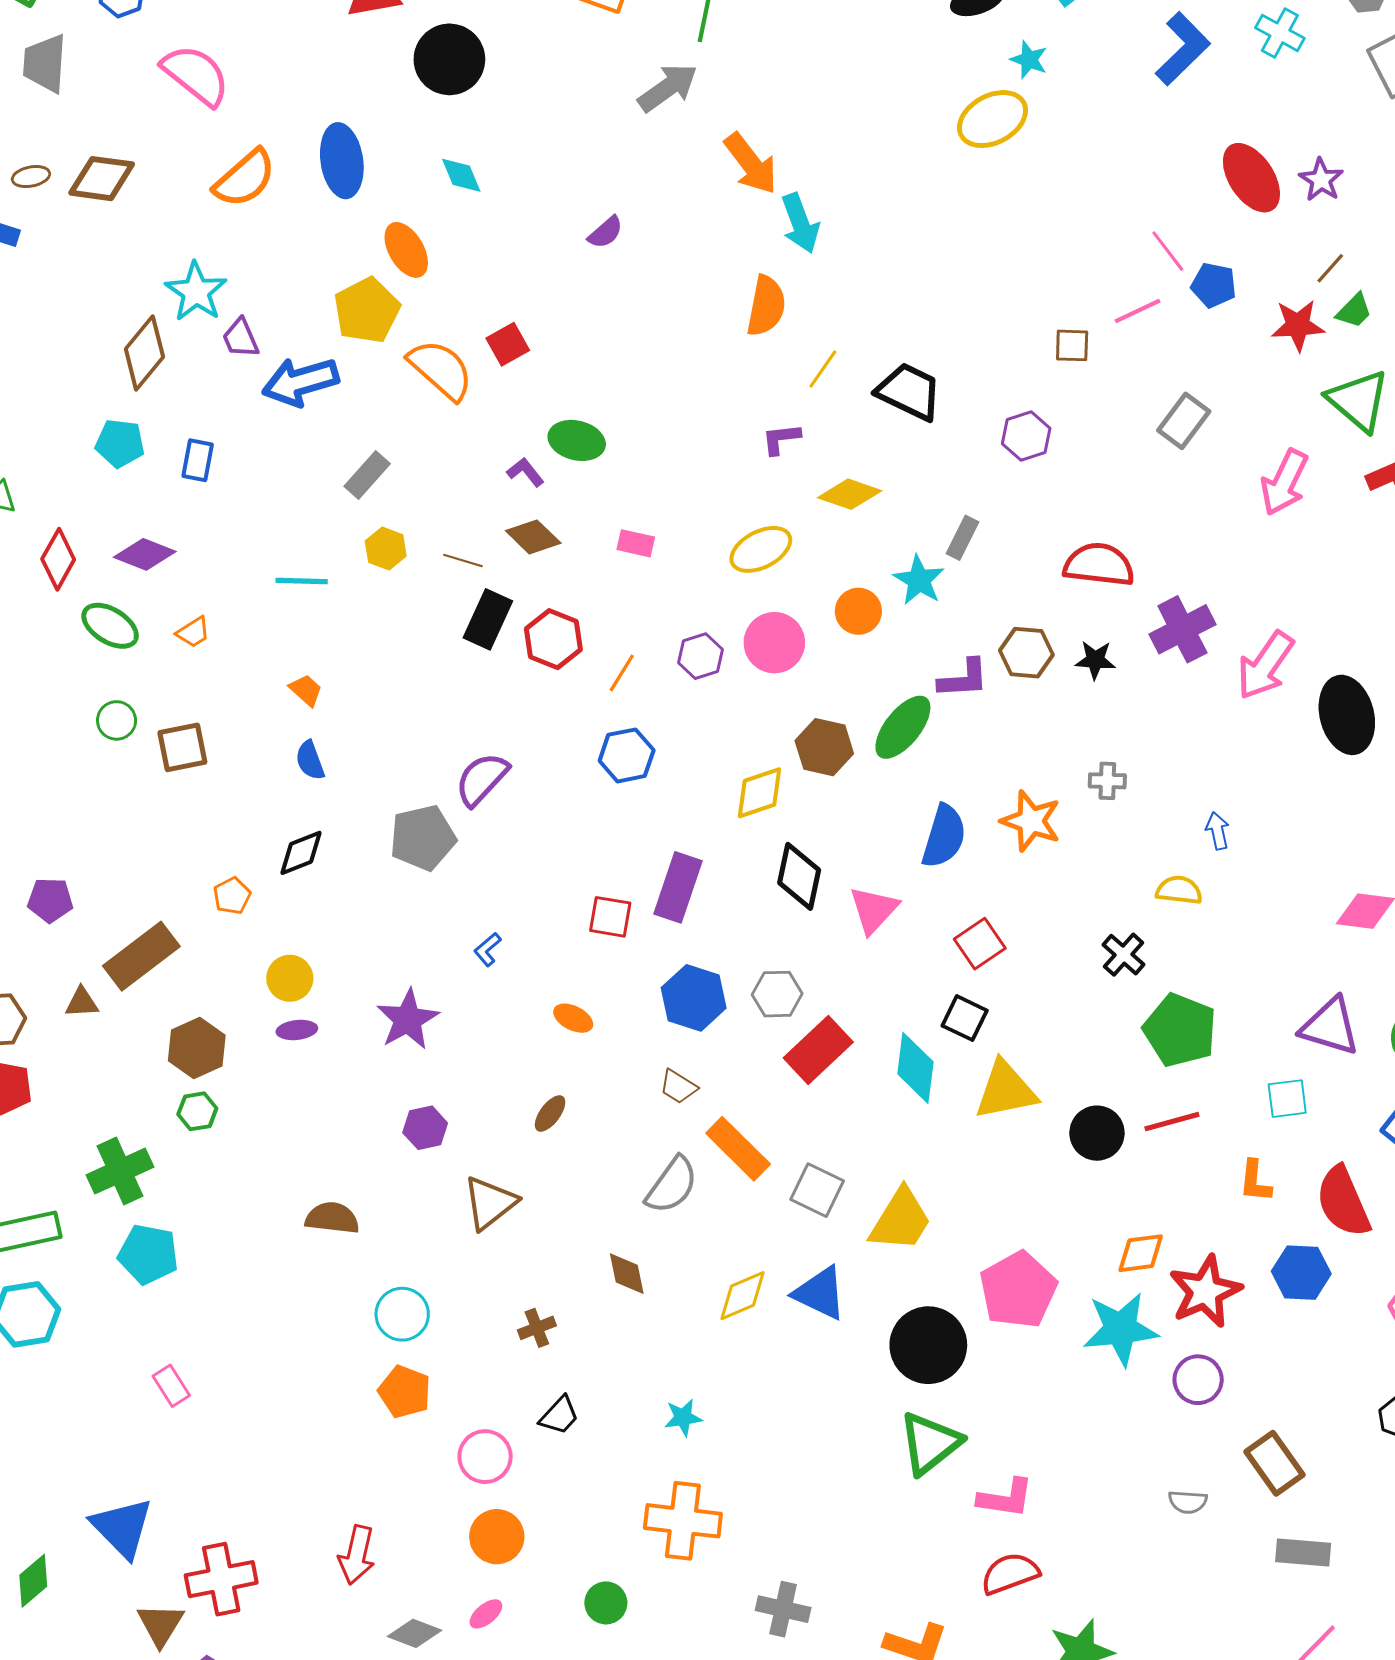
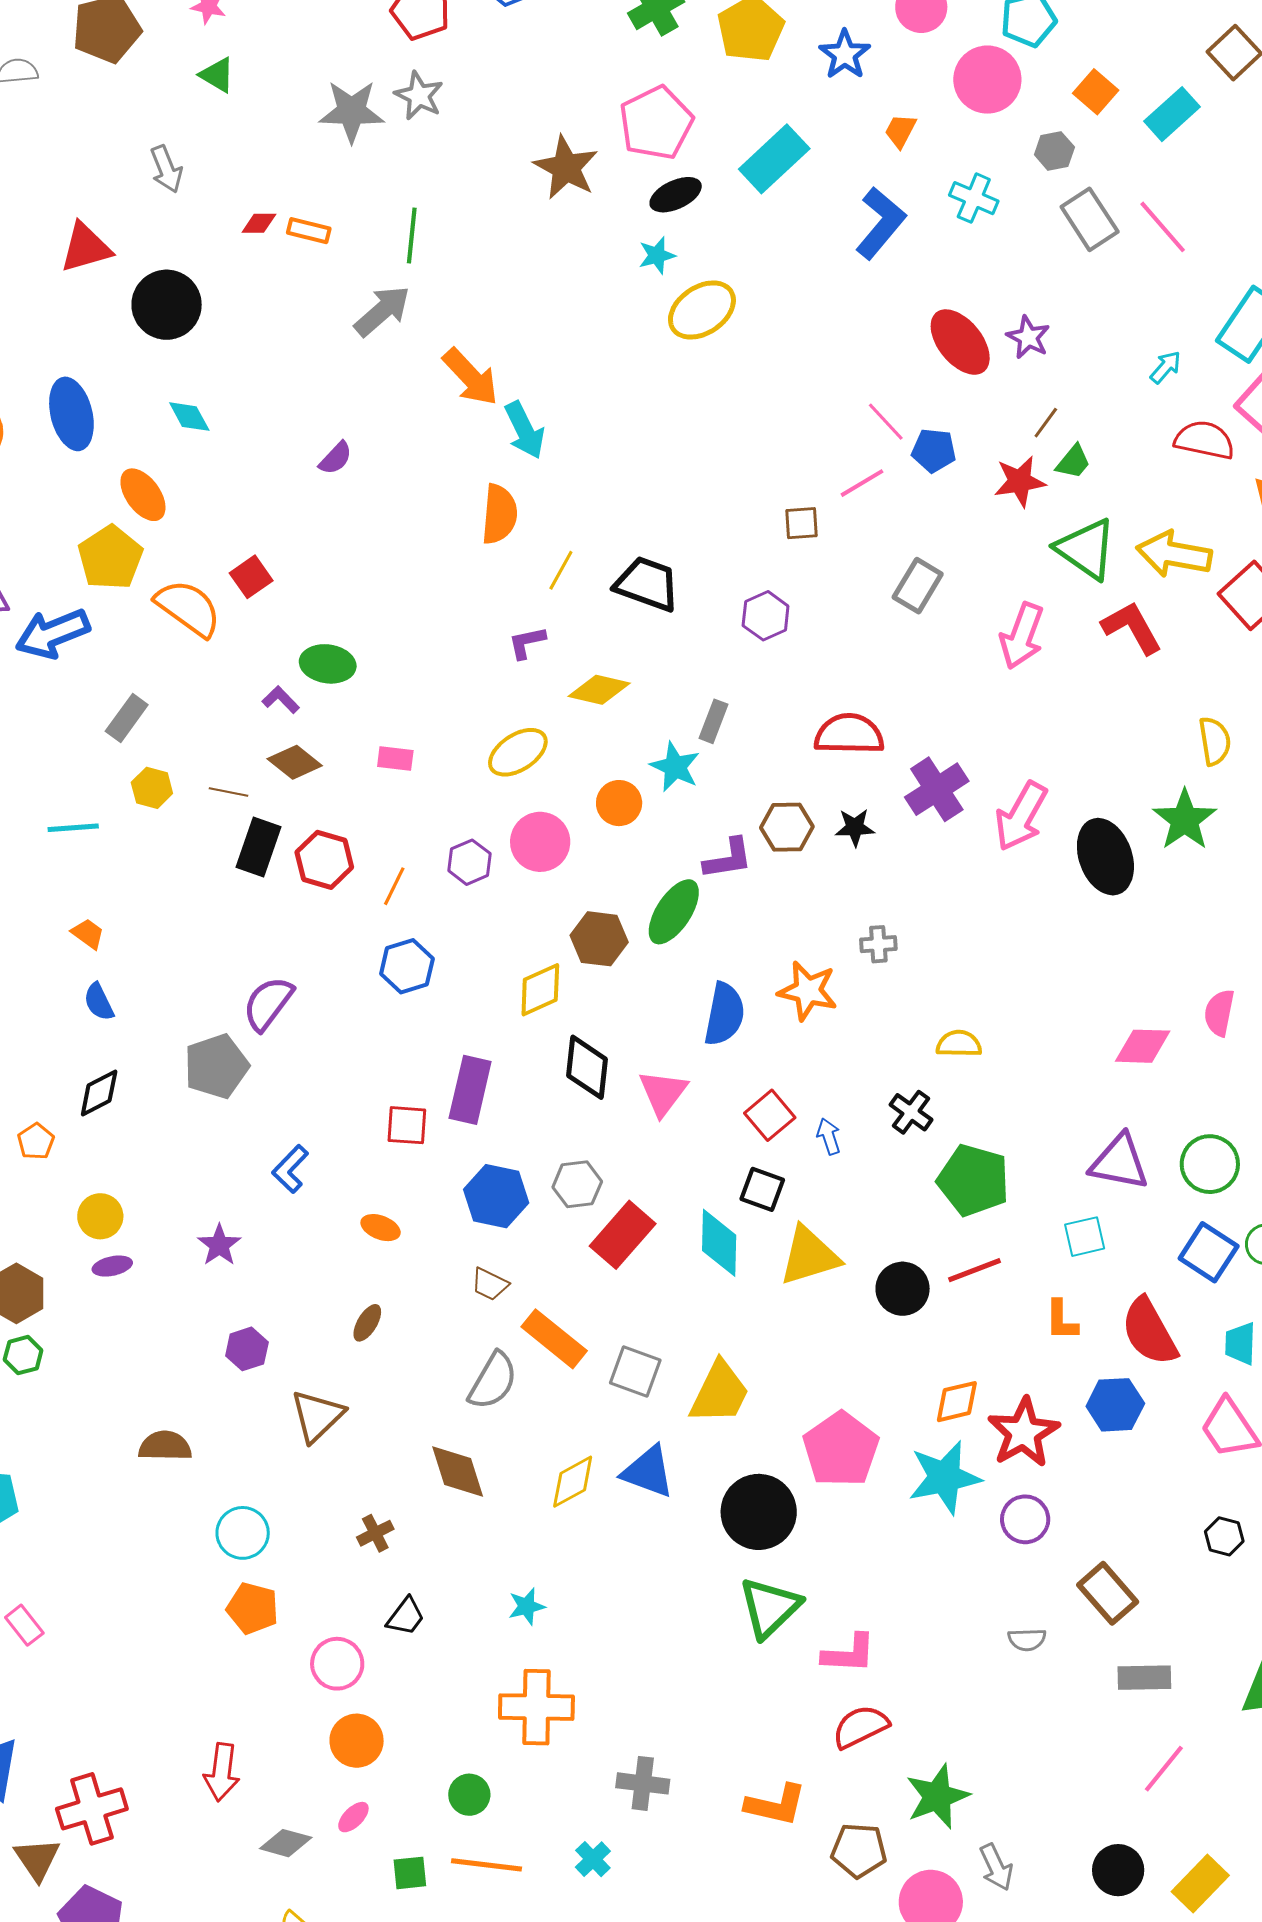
cyan star: (1029, 60) -> (657, 255), moved, turned -30
blue arrow: (1218, 831) -> (829, 1136), moved
blue L-shape: (487, 949) -> (290, 1169), size x1.4
purple star: (408, 1019) -> (219, 1245), size x0.7
brown diamond: (627, 1274) -> (458, 1472), size x1.4

